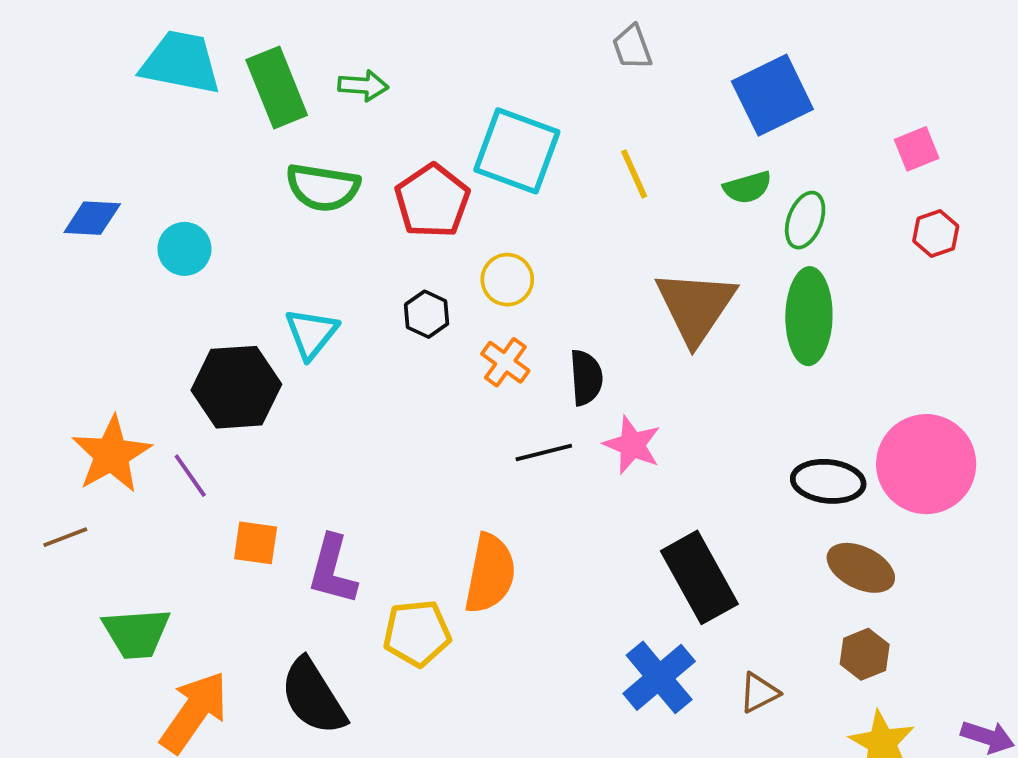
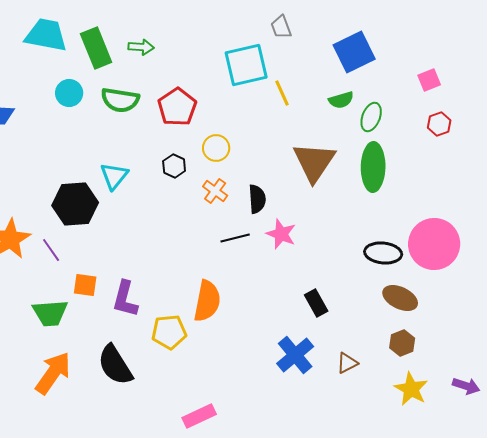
cyan square: (517, 151) -> (246, 65), moved, turned -33
cyan circle: (184, 249) -> (69, 93), moved
black rectangle: (699, 577) -> (316, 303), size x0.6
green trapezoid: (136, 633) -> (50, 313), moved

